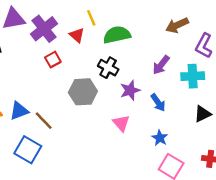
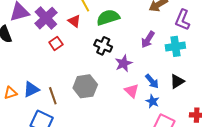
gray hexagon: (83, 92) -> (85, 86), moved
blue arrow: (158, 103) -> (152, 81), moved
black triangle: (203, 114) -> (177, 81), moved
brown line: (44, 121) -> (53, 96), turned 30
pink triangle: (121, 123) -> (132, 91), moved

